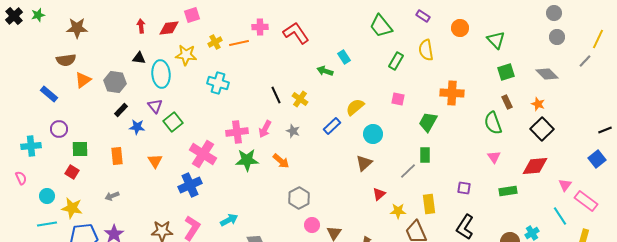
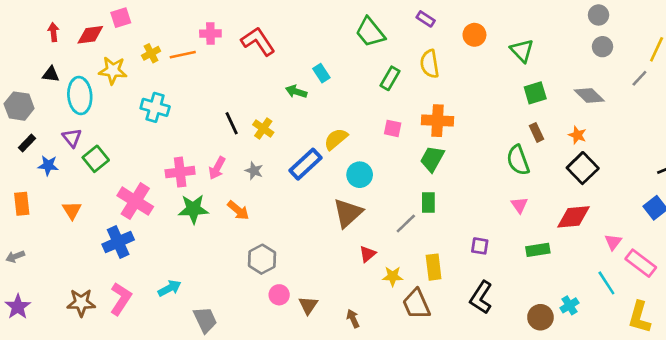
orange cross: (452, 93) -> (437, 121), moved
blue rectangle: (332, 126) -> (306, 164), size x1.4
brown triangle: (364, 163) -> (348, 213), size x1.4

